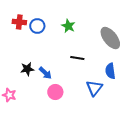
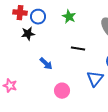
black star: (27, 69) -> (28, 34), moved
pink circle: (55, 92) -> (62, 91), moved

